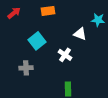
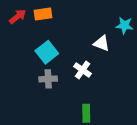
orange rectangle: (48, 11) -> (43, 14), moved
gray cross: (26, 68) -> (48, 79), moved

